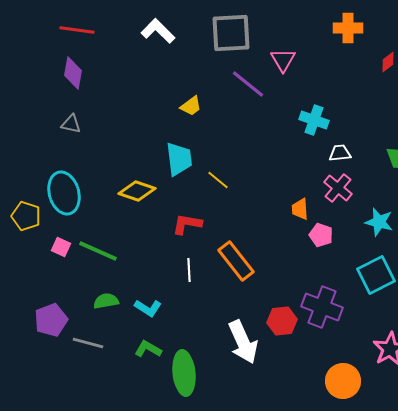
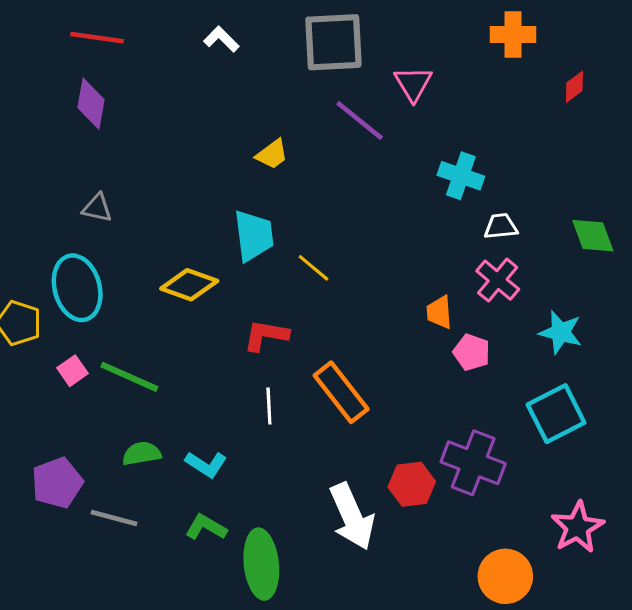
white L-shape: (158, 31) -> (221, 39), size x0.7
gray triangle: (71, 124) -> (97, 208), moved
pink square: (61, 247) -> (73, 371), turned 30

